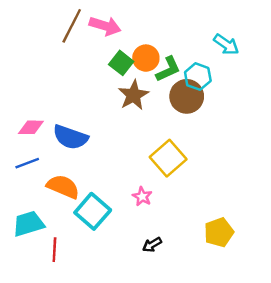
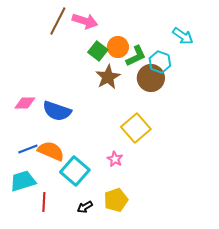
blue line: (27, 163) -> (28, 149), moved
yellow pentagon: (219, 232) -> (116, 200), moved
black arrow: (152, 245) -> (85, 207), moved

